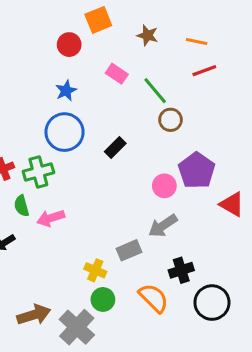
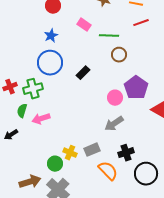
green line: (155, 91) -> (109, 36), turned -48
green semicircle: (22, 206) -> (22, 111), turned 32
gray rectangle: (129, 250) -> (92, 150), moved
green circle: (103, 299) -> (55, 164), moved

